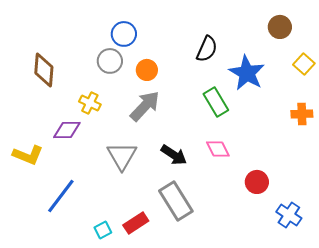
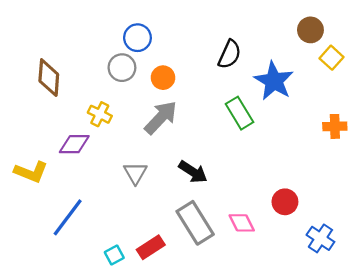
yellow square: (304, 64) -> (332, 58), moved
pink diamond: (218, 149) -> (242, 223), moved
gray triangle: (122, 156) -> (135, 173), size x0.7

